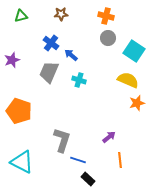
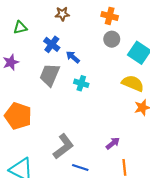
green triangle: (21, 16) -> (20, 28), moved
gray L-shape: (62, 140) -> (63, 146), turned 35

